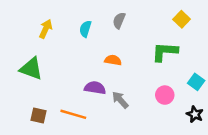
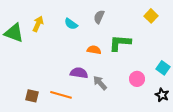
cyan semicircle: (85, 29) -> (71, 24), turned -72
green L-shape: (165, 52) -> (120, 43), moved
green triangle: (31, 69) -> (14, 33), moved

